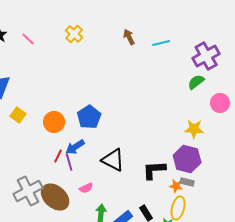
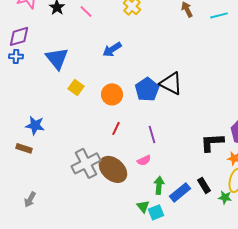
blue arrow: (75, 147) -> (112, 49), moved
black triangle: (113, 160) -> (171, 83), moved
purple line: (69, 162) -> (152, 134), moved

